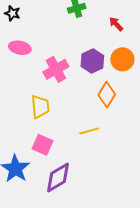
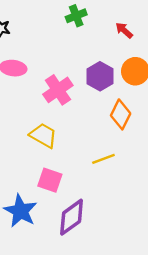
yellow trapezoid: (40, 107) -> (43, 135), turned -50

